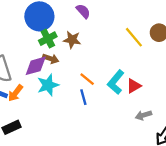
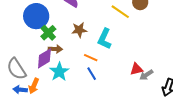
brown star: (72, 40) -> (79, 30), moved
cyan L-shape: (116, 82) -> (104, 39), moved
red triangle: (134, 86) -> (136, 69), moved, turned 32

